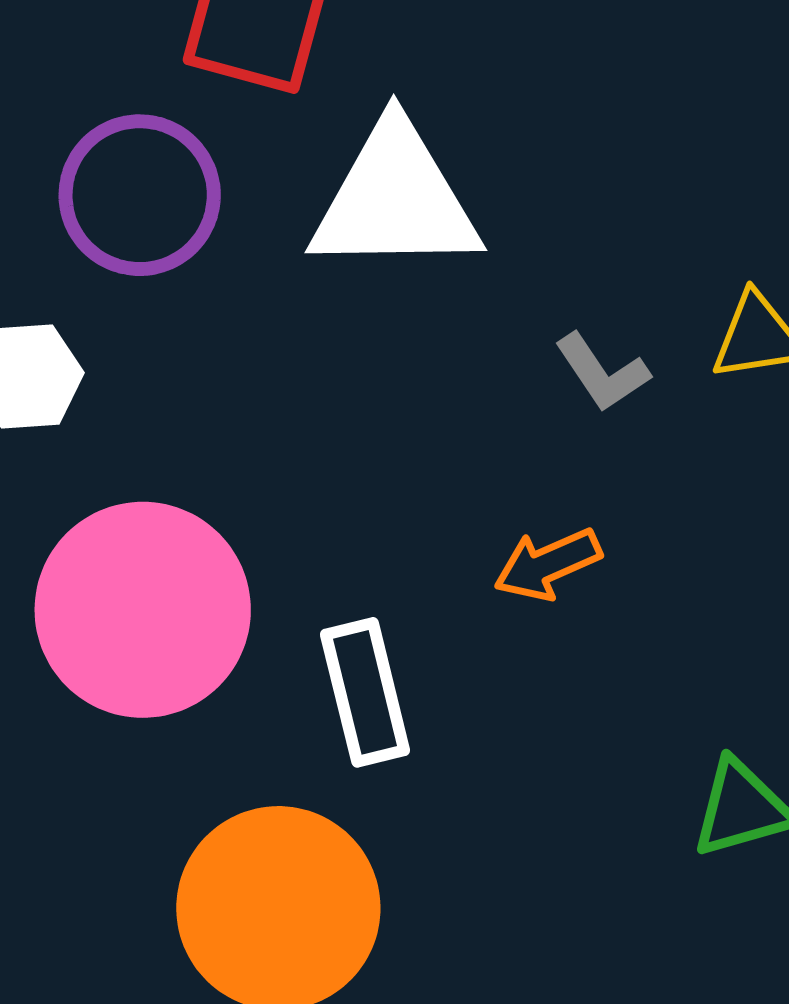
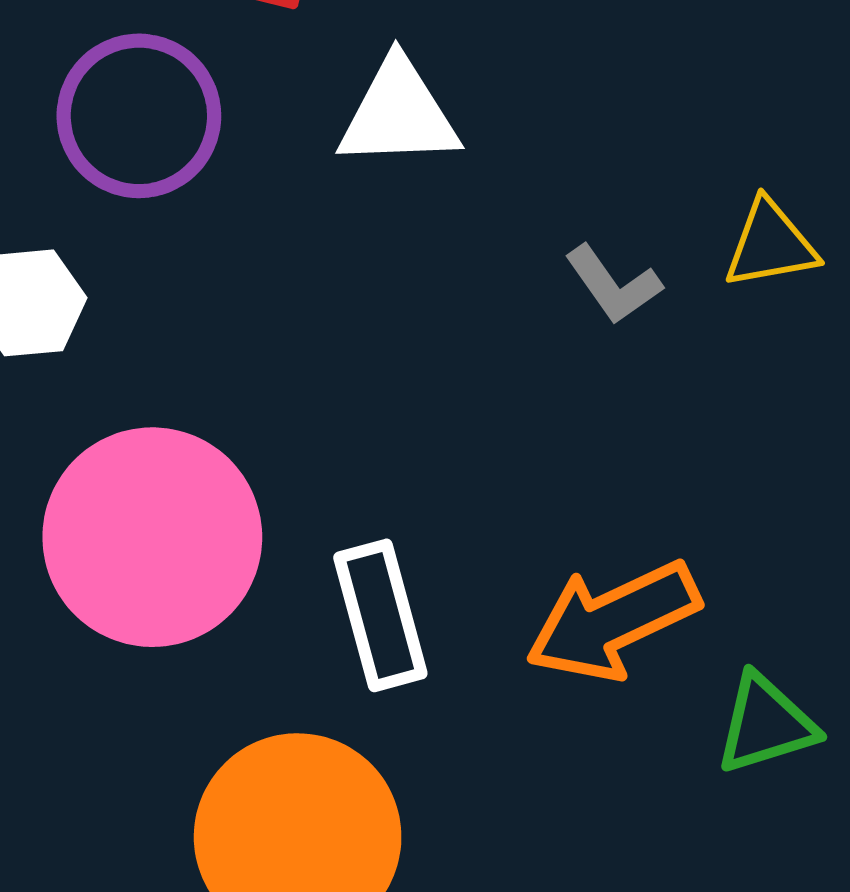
white triangle: (395, 199) -> (399, 114), size x0.7
orange arrow: (548, 564) -> (613, 621), moved, size x1.6

